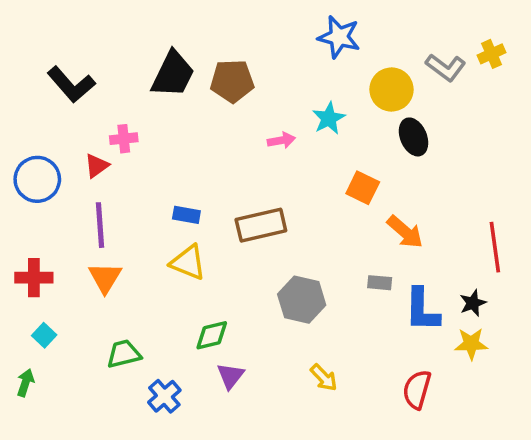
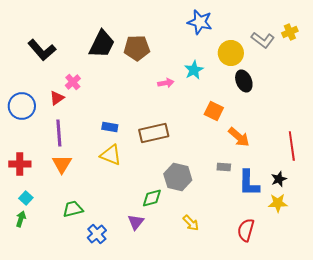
pink cross: (124, 139) -> (73, 82), turned -35
green diamond: (212, 335) -> (152, 198), moved
green arrow: (25, 383) -> (21, 219), moved

